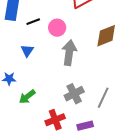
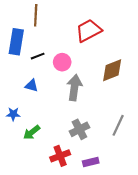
blue triangle: (27, 51) -> (32, 86), turned -48
gray line: (103, 98) -> (118, 125), moved

